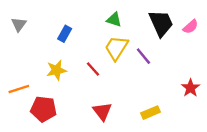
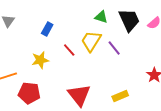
green triangle: (114, 20) -> (101, 17), moved
red line: (93, 69) -> (69, 50), moved
red triangle: (102, 111) -> (79, 95), size x1.4

